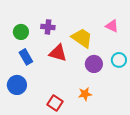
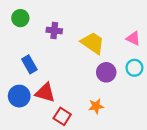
pink triangle: (112, 26) -> (133, 38), moved
green circle: (21, 32) -> (20, 18), moved
red triangle: (58, 53) -> (45, 93), moved

